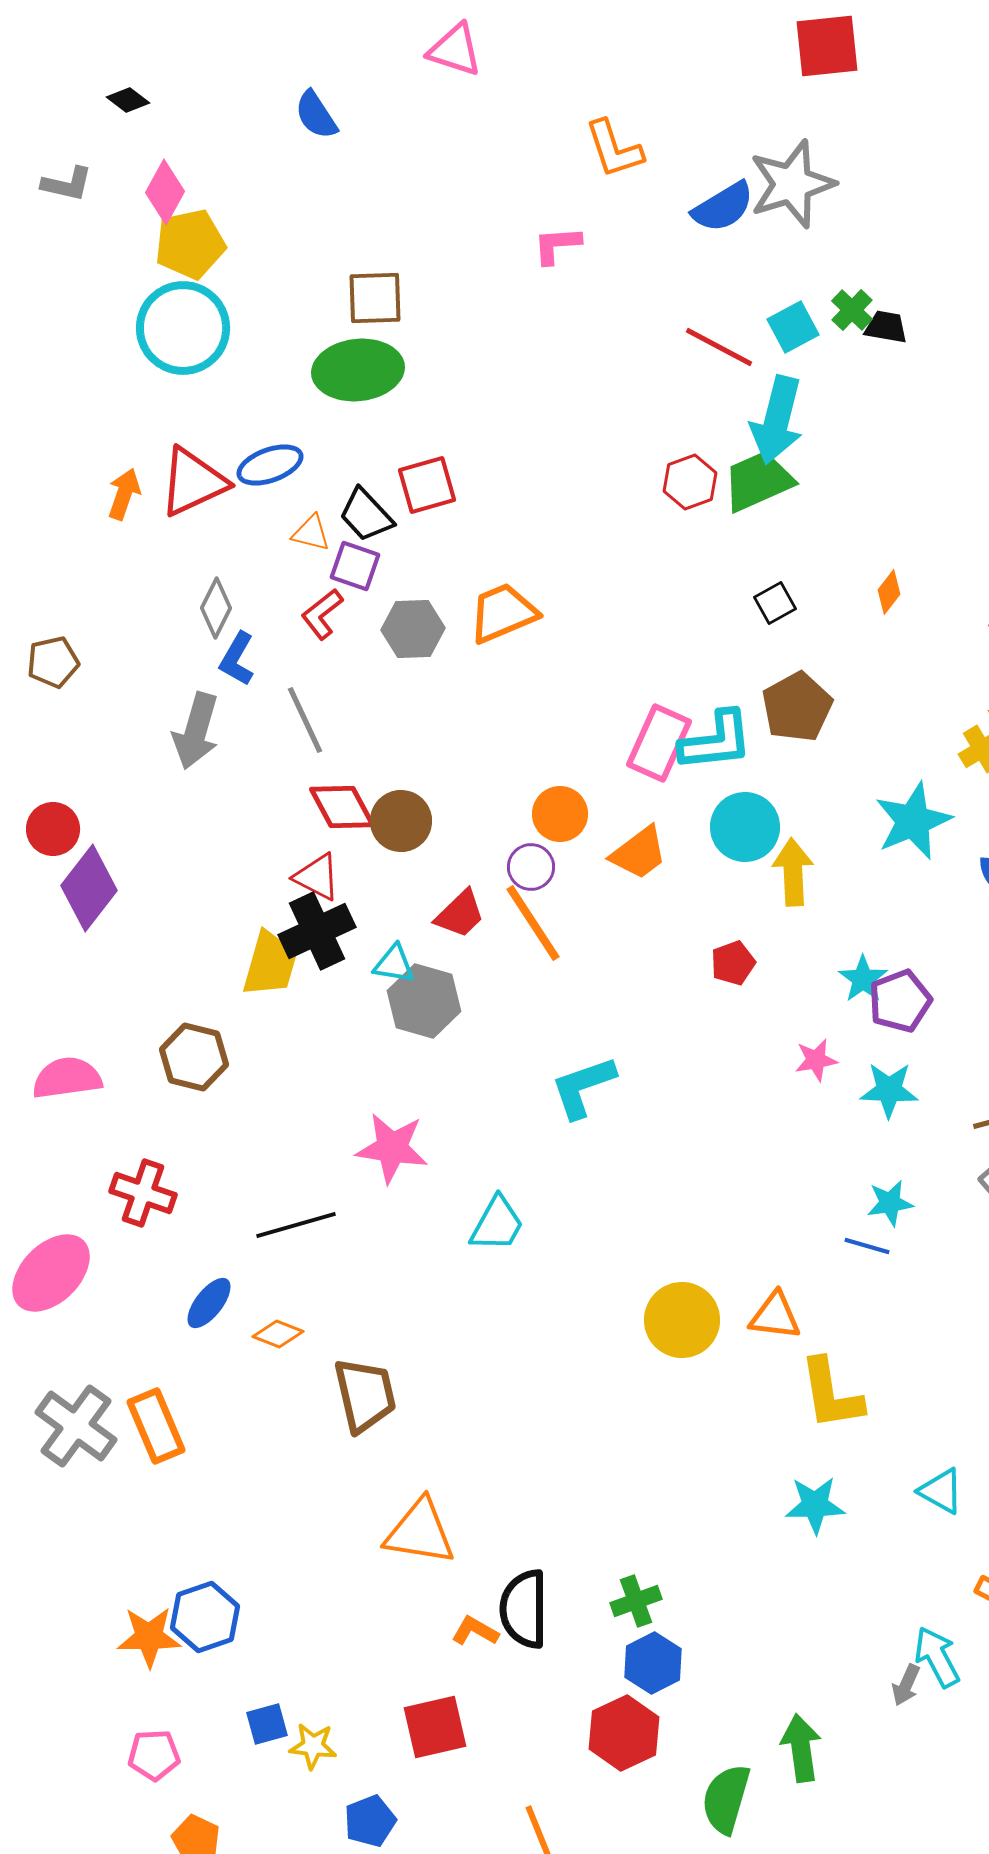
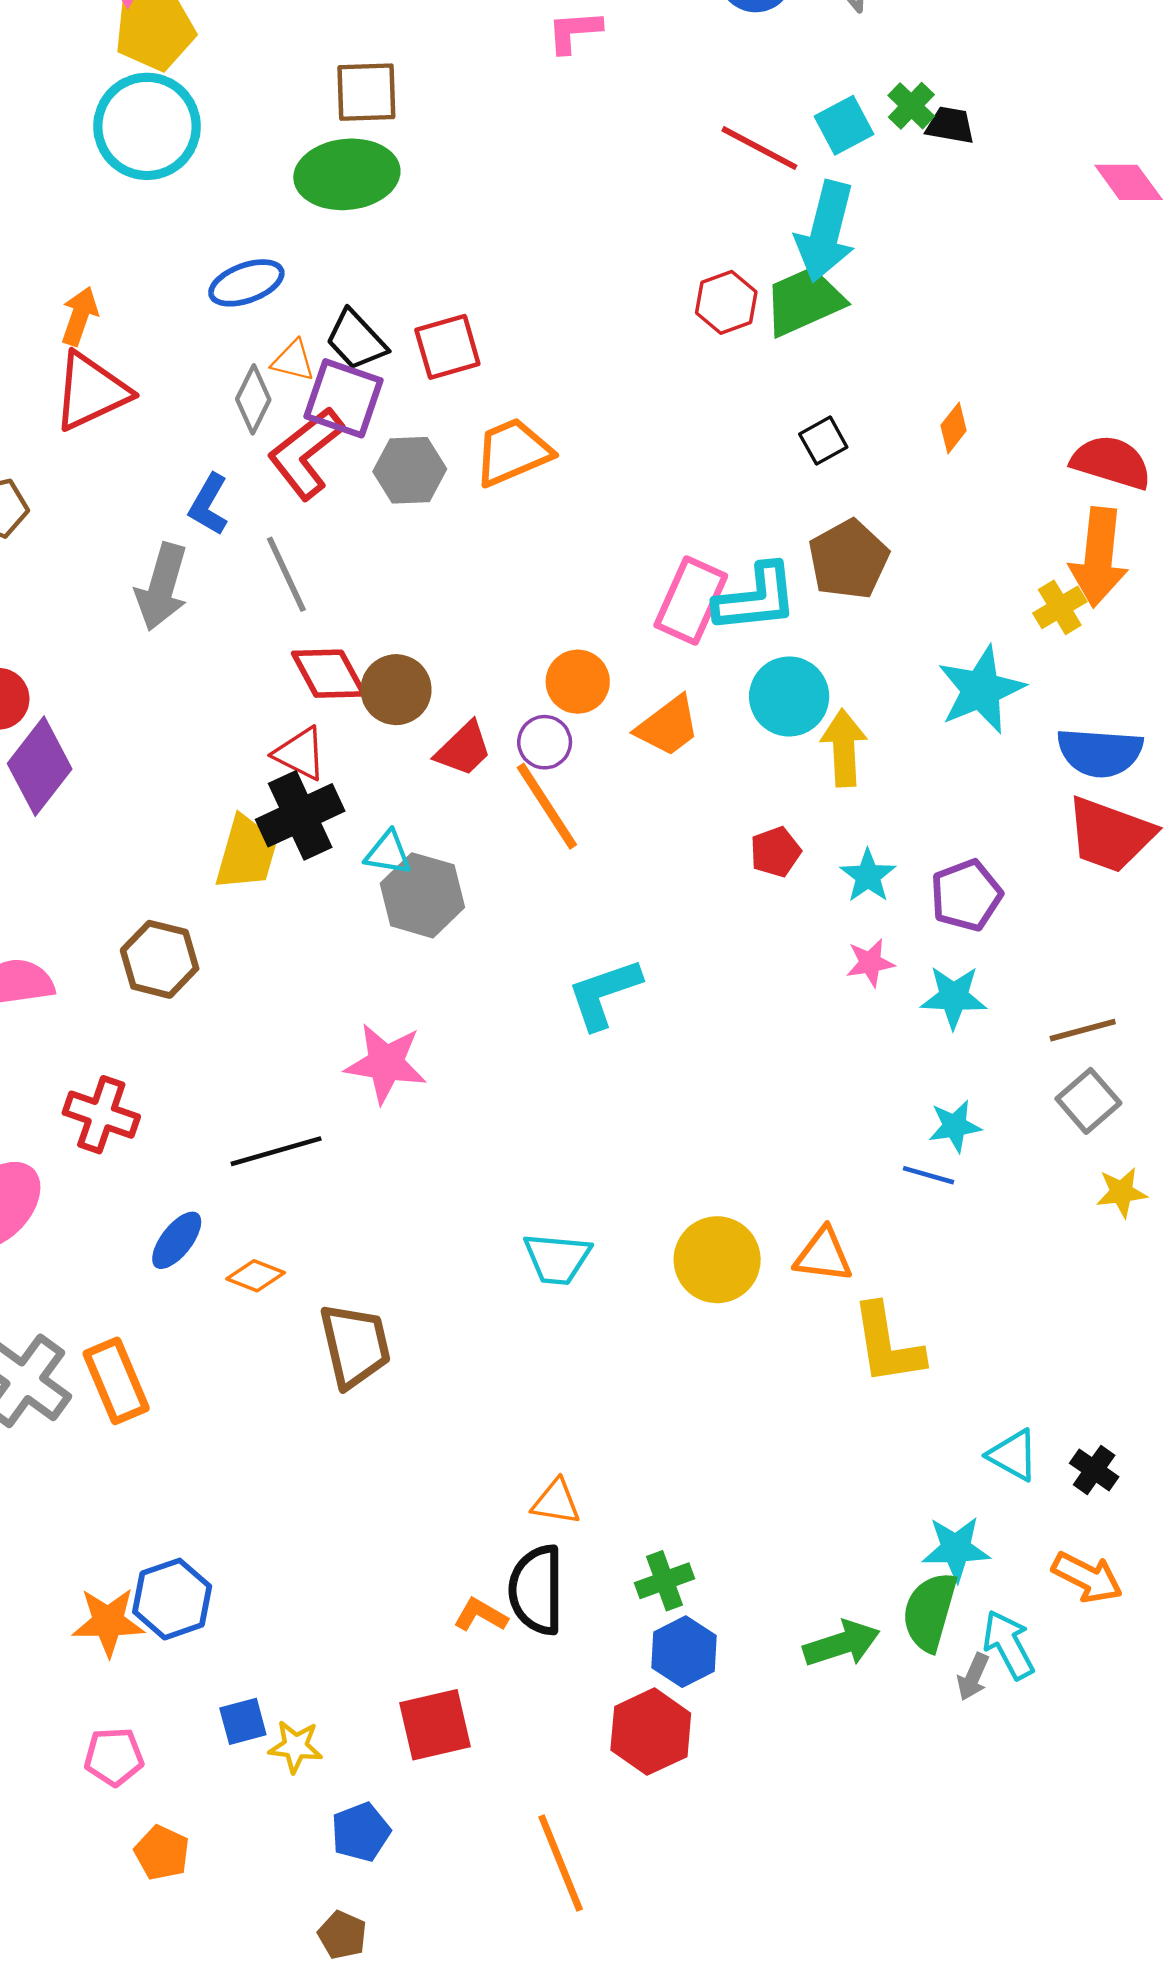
red triangle: (193, 482) -> (91, 391), moved
red square: (427, 485) -> (447, 347), moved
purple square: (355, 566) -> (344, 398), size x1.4
gray diamond: (216, 608) -> (253, 399), moved
red L-shape: (322, 614) -> (306, 453), size x1.6
red trapezoid: (460, 914) -> (463, 749), moved
cyan star: (863, 979) -> (868, 876), moved
cyan trapezoid: (497, 1224) -> (557, 1259), moved, turned 66
cyan star: (815, 1505) -> (956, 1549), moved
orange triangle: (420, 1532) -> (556, 1502), moved, size x0.6
green arrow: (801, 1748) -> (842, 1644), moved, turned 80
green semicircle: (726, 1799) -> (930, 1612), moved

